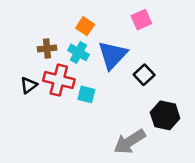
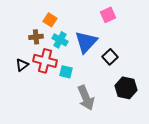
orange square: (85, 26) -> (50, 20), moved
gray arrow: (130, 142) -> (86, 98), moved, turned -80

